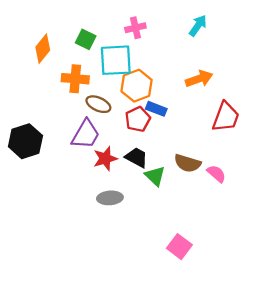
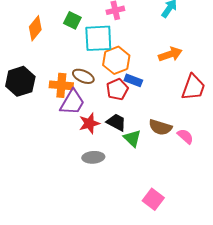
orange cross: (75, 79) -> (61, 85), moved
black hexagon: (25, 141) -> (20, 81), moved

